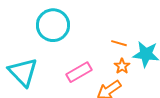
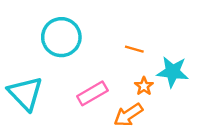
orange line: (119, 43) -> (134, 49), moved

